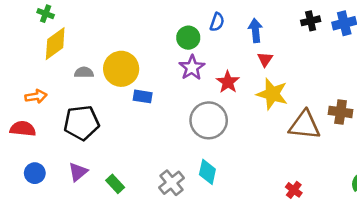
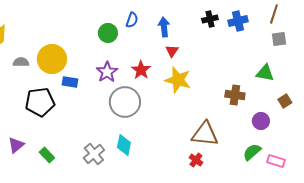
purple star: (192, 68) -> (107, 72), moved
black pentagon: (82, 123) -> (40, 102), moved
brown triangle: (305, 125) -> (205, 134), moved

